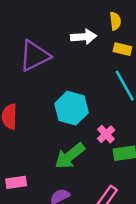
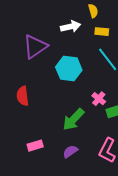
cyan hexagon: (71, 108) -> (69, 69), moved

